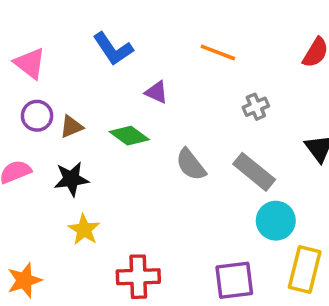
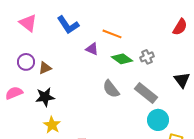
orange line: (218, 52) -> (112, 34), moved
pink triangle: (30, 63) -> (28, 23), moved
green diamond: (129, 136) -> (122, 59), moved

